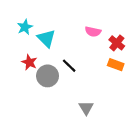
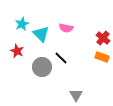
pink semicircle: (93, 32) -> (66, 28), moved
red star: (29, 62) -> (17, 51), moved

